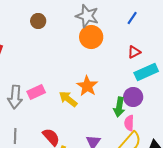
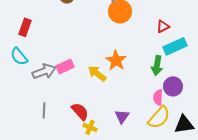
gray arrow: (15, 97) -> (44, 71), turned -115
purple circle: (133, 97) -> (173, 86), moved
green arrow: (119, 107) -> (157, 65), moved

